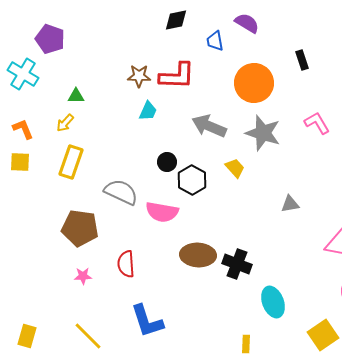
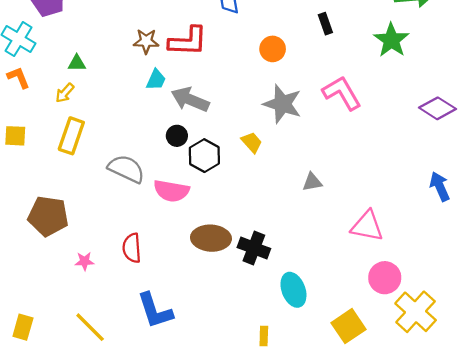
orange circle: (254, 83) -> (273, 49), size x0.6
pink L-shape: (317, 123) -> (342, 93), size x1.4
gray arrow: (209, 126) -> (190, 100), moved
orange L-shape: (23, 129) -> (19, 78), moved
brown pentagon: (80, 228) -> (48, 216), moved

